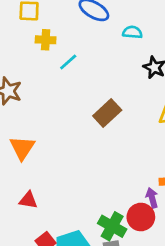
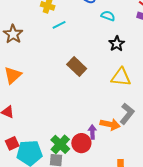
brown rectangle: (107, 113) -> (77, 66), turned 72

